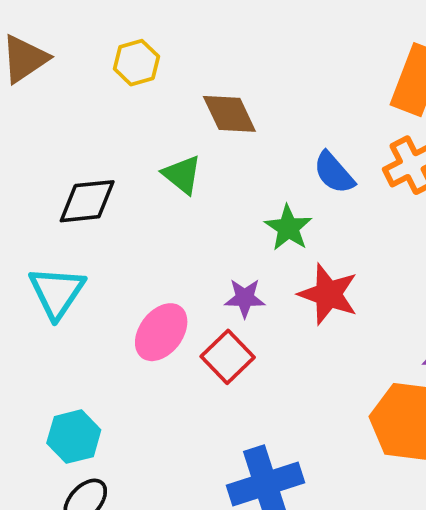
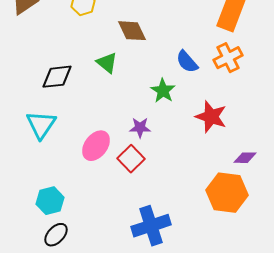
red star: (328, 294) -> (211, 117), moved

